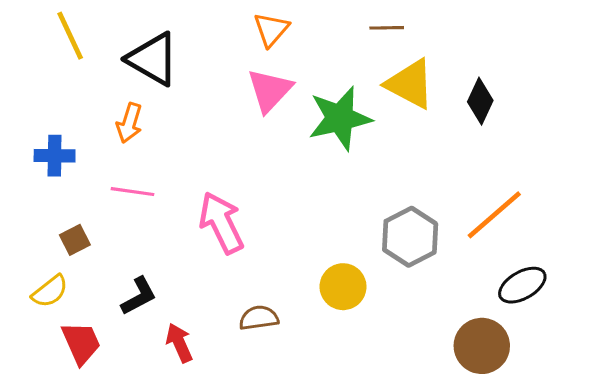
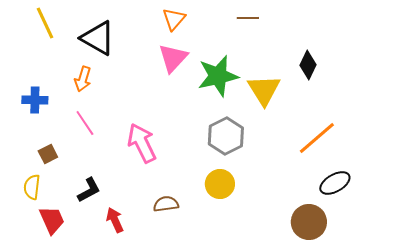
yellow triangle: (410, 84) -> (264, 90), moved, turned 30
pink line: (133, 192) -> (85, 123), turned 48
gray hexagon: (410, 237) -> (226, 136), moved
yellow semicircle: (50, 291) -> (32, 187), turned 135

